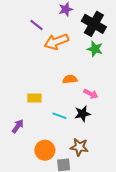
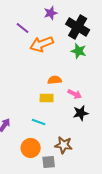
yellow rectangle: (34, 98) -> (47, 98), moved
black star: (82, 114) -> (81, 113), moved
cyan line: (59, 116) -> (39, 122), moved

